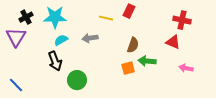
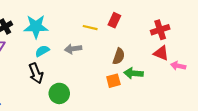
red cross: (182, 20) -> (160, 30), moved, turned -30
pink arrow: (186, 68) -> (178, 66), moved

